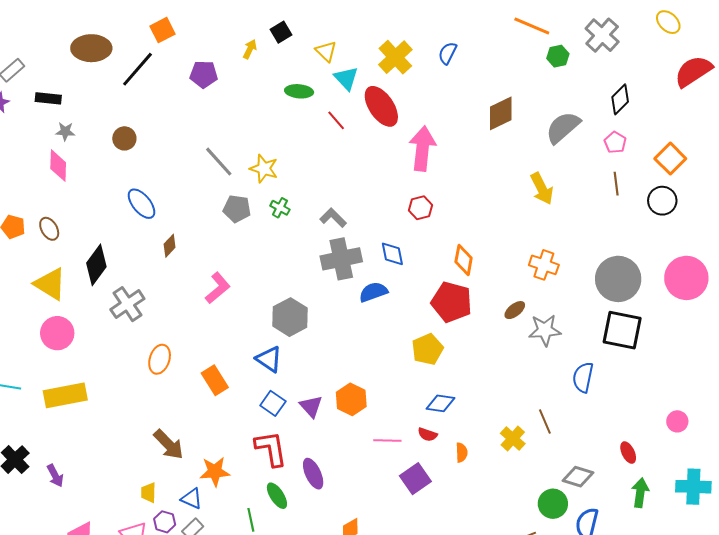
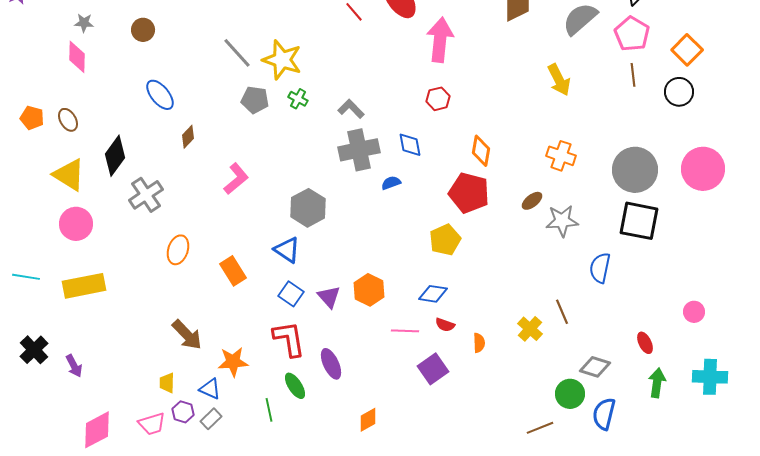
pink pentagon: (615, 142) -> (632, 34), size x1.6
yellow star: (264, 169) -> (282, 60), size x1.4
blue semicircle: (373, 292) -> (391, 183), size x0.7
blue diamond: (441, 403) -> (433, 294), moved

